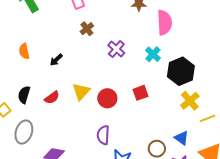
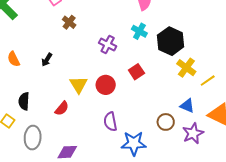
purple cross: (116, 49) -> (108, 44), moved
red semicircle: (52, 98) -> (62, 108), moved

